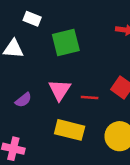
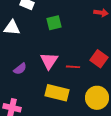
green square: (66, 42) -> (54, 23), size x0.7

